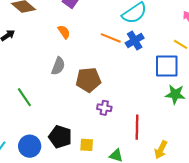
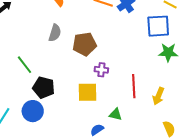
black pentagon: (60, 137) -> (44, 87), moved
yellow square: (87, 145) -> (87, 92), moved, size x1.5
yellow arrow: (161, 150) -> (158, 96), moved

